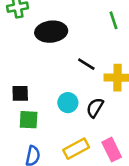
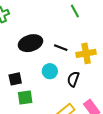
black ellipse: (51, 32) -> (30, 43), moved
cyan circle: (68, 103) -> (50, 71), moved

